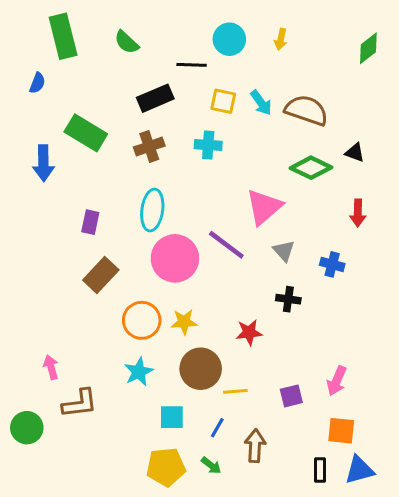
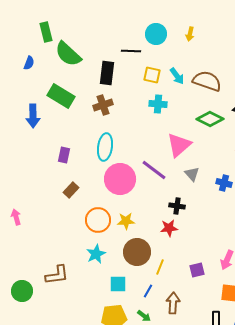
green rectangle: (63, 36) -> (46, 32), size x0.7
green semicircle: (127, 42) -> (68, 54), moved, size x1.6
black rectangle: (155, 98) -> (107, 73), turned -60
cyan cross: (208, 145) -> (158, 104), moved
brown rectangle: (101, 275) -> (71, 190), size x0.7
black cross: (288, 299) -> (177, 206), moved
pink arrow: (51, 367) -> (16, 217), moved
yellow line: (235, 391) -> (160, 267), turned -63

